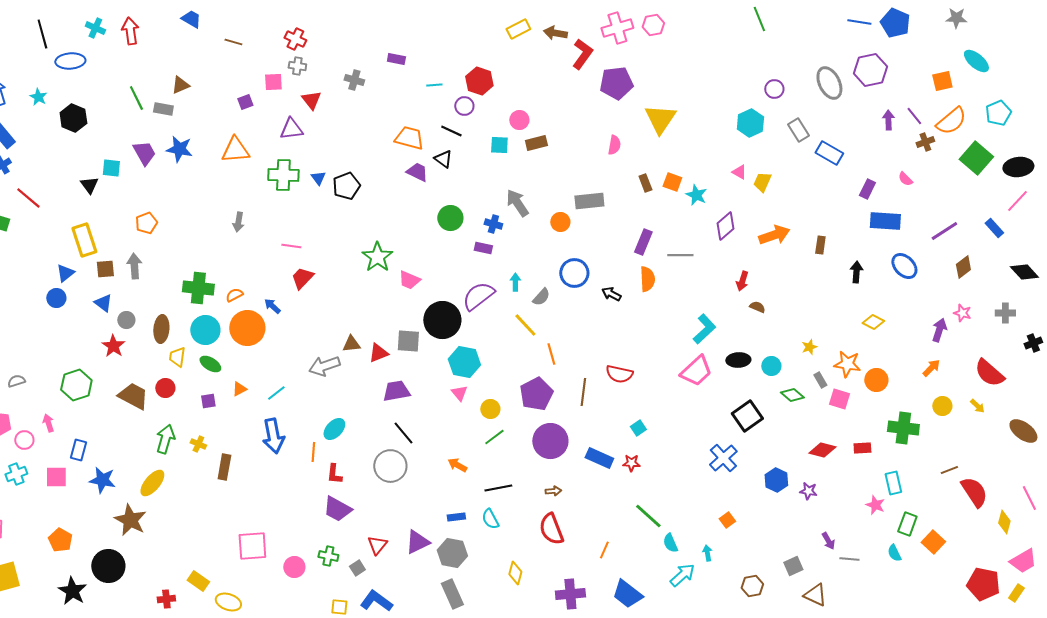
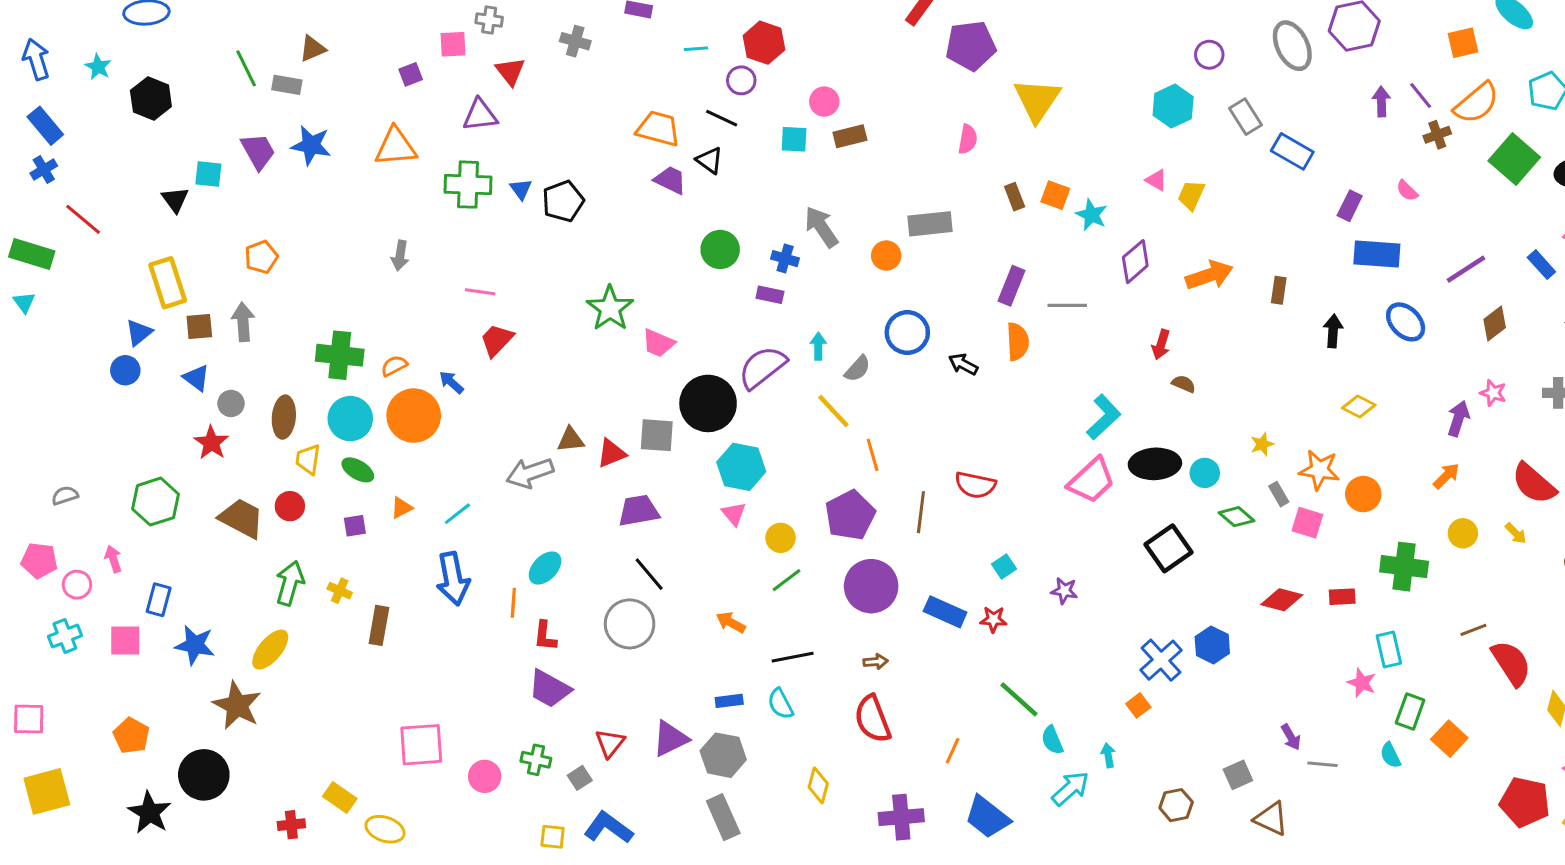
black ellipse: (738, 360) -> (1155, 464), size x1.4
blue cross: (723, 458) -> (1161, 660), moved
purple star: (808, 491) -> (1064, 591), moved

